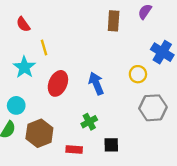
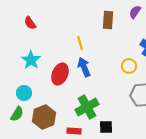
yellow line: (44, 47) -> (80, 43), moved
blue arrow: (96, 83) -> (84, 67), moved
green cross: (89, 122) -> (87, 107), size x1.6

